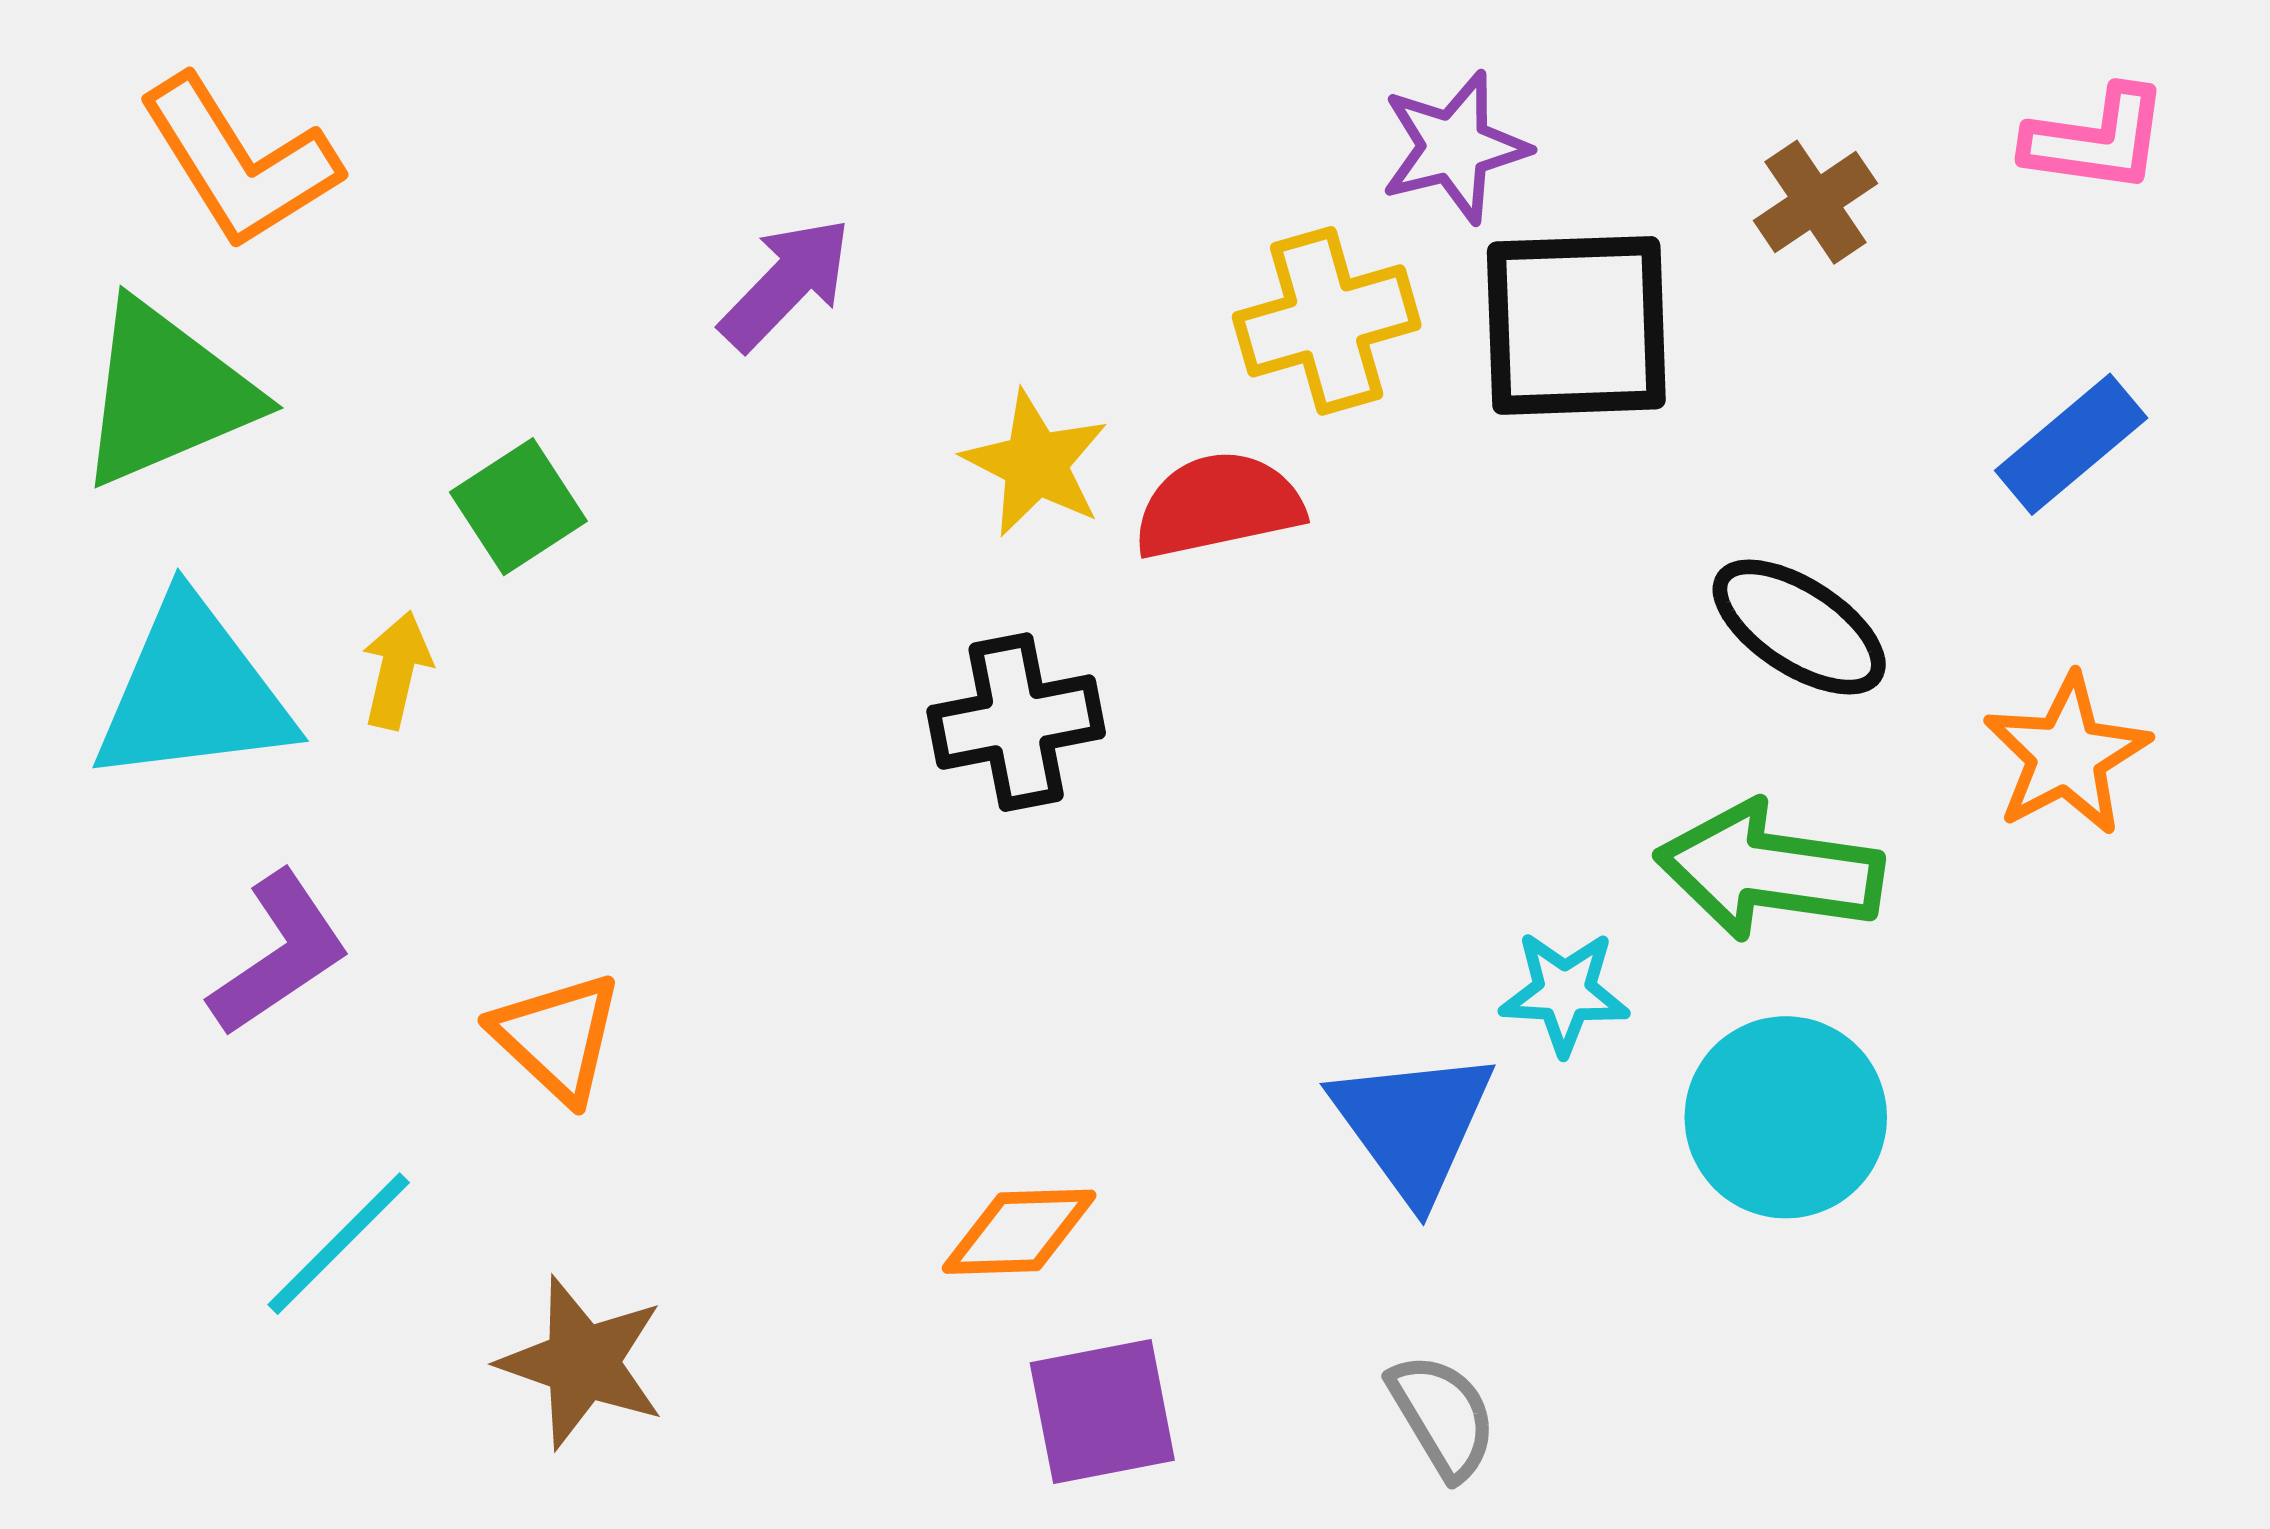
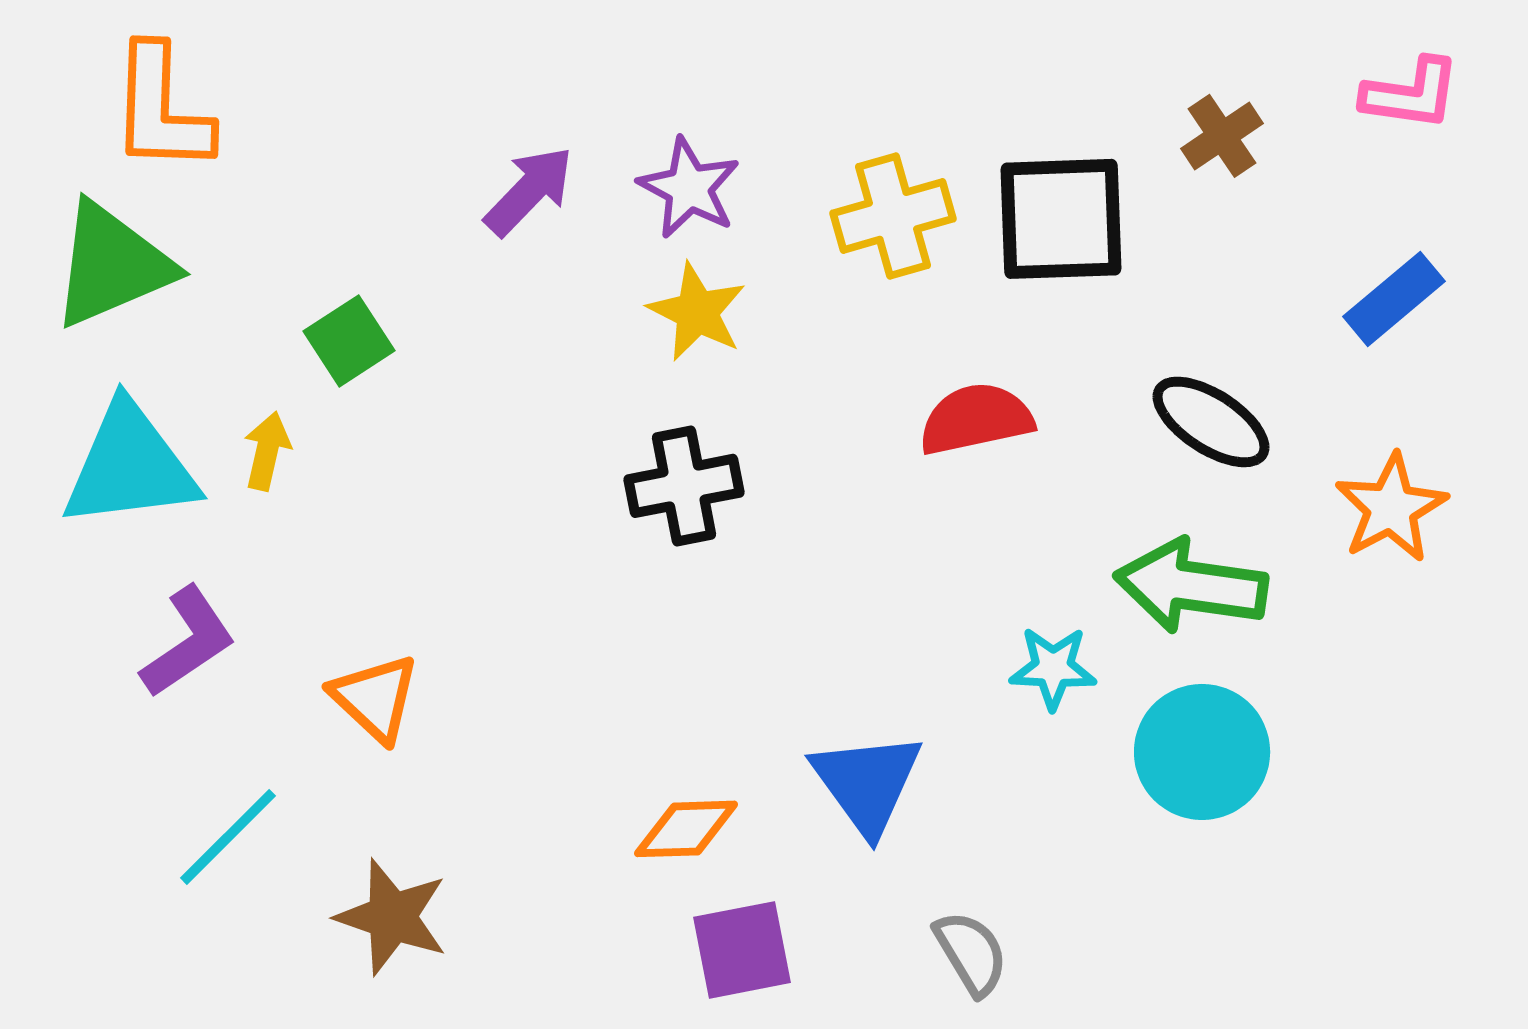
purple star: (1454, 147) -> (689, 188), moved, turned -30
orange L-shape: (239, 162) -> (161, 109), turned 34
red semicircle: (1218, 505) -> (976, 419), moved
blue triangle: (1413, 1125) -> (867, 783), moved

